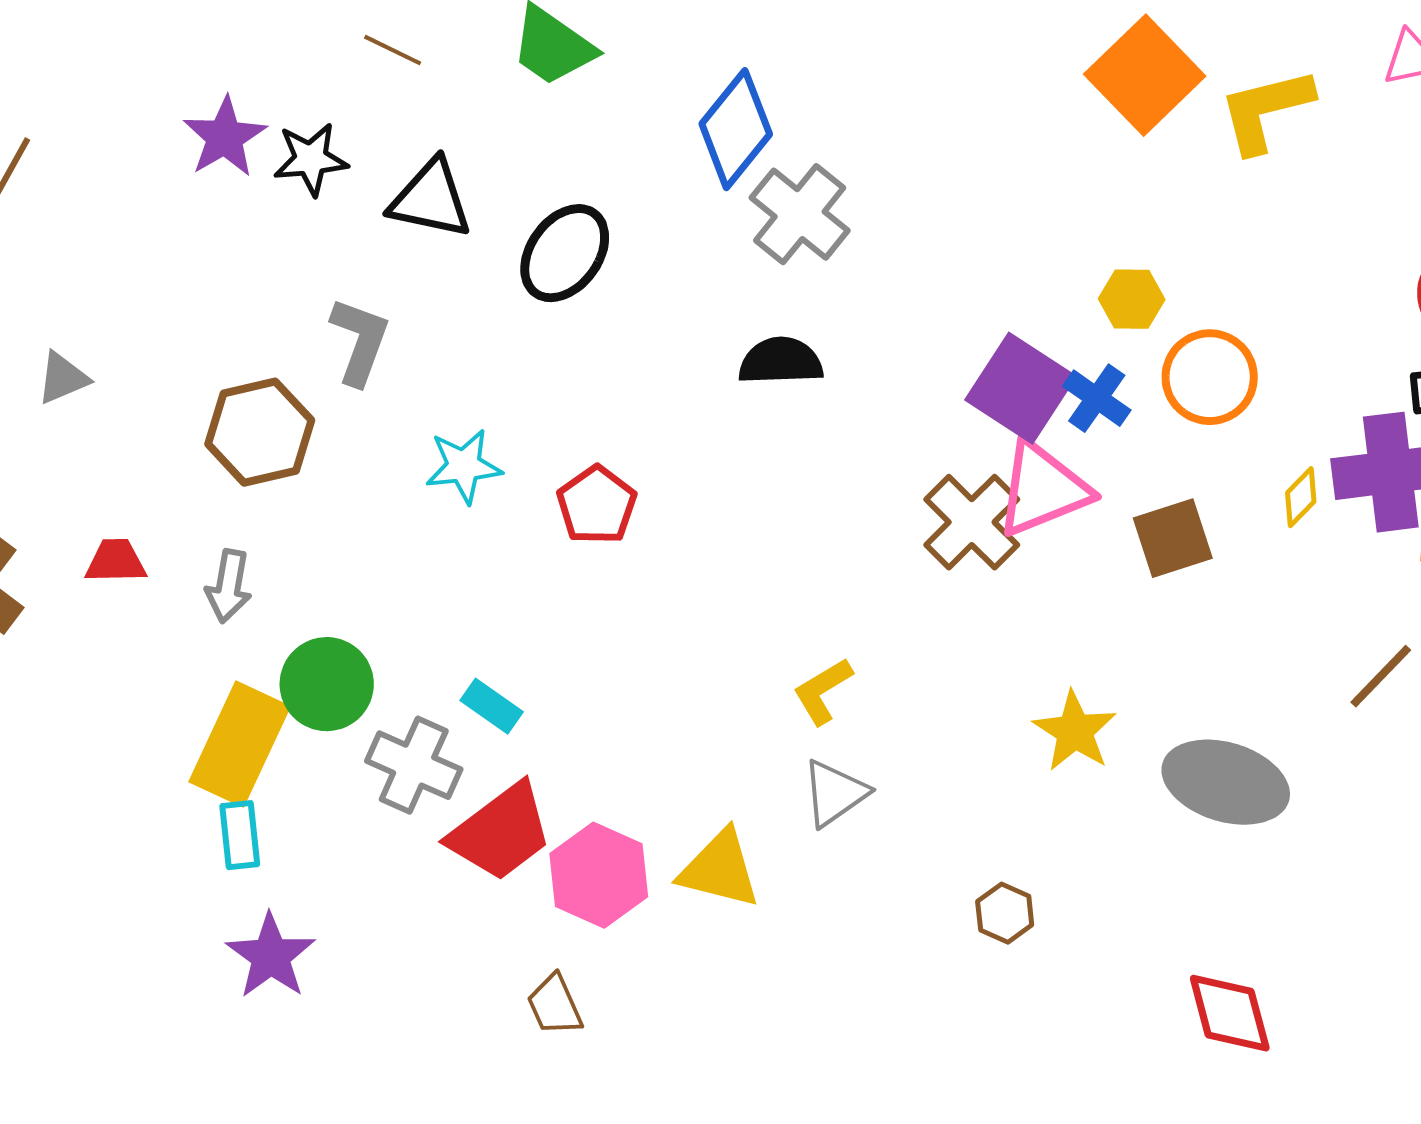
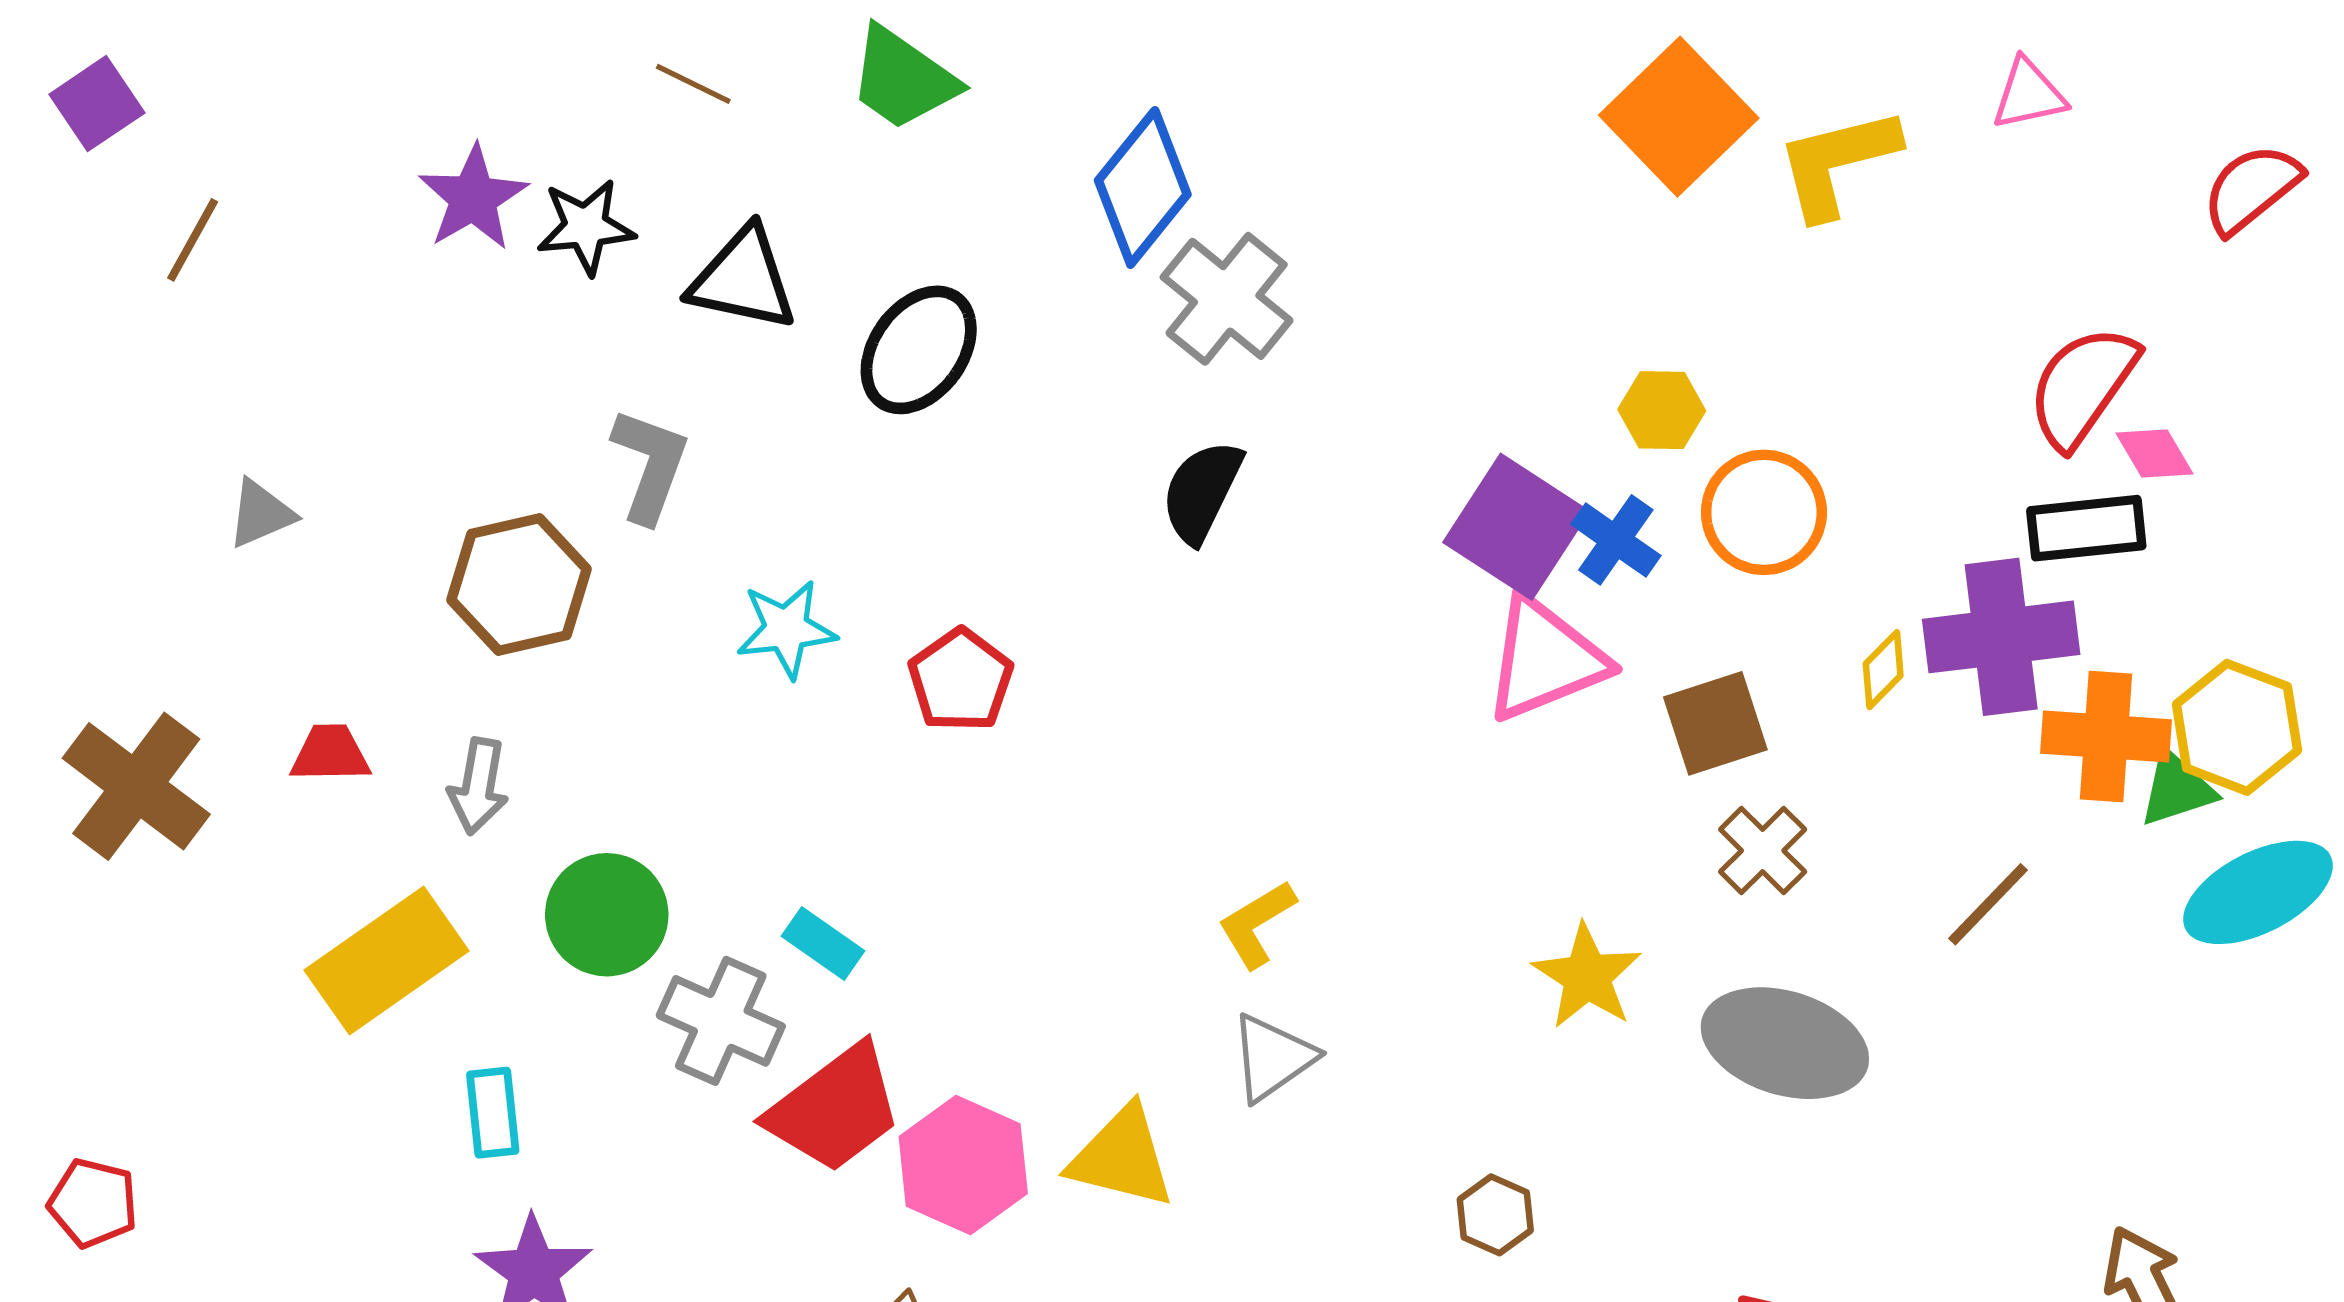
black semicircle: (781, 361) -> (1202, 491), turned -62
brown cross: (972, 522) -> (1763, 851), moved, size x0.7
yellow rectangle: (240, 744) -> (387, 961), moved, turned 30

